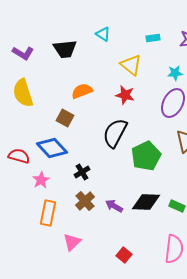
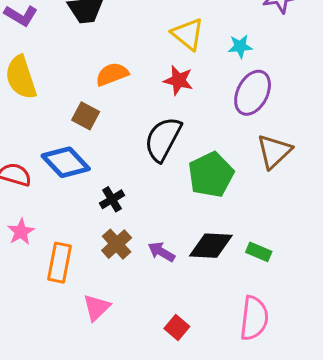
cyan star: (175, 73) -> (240, 46), moved
pink star: (41, 180) -> (21, 232), moved

